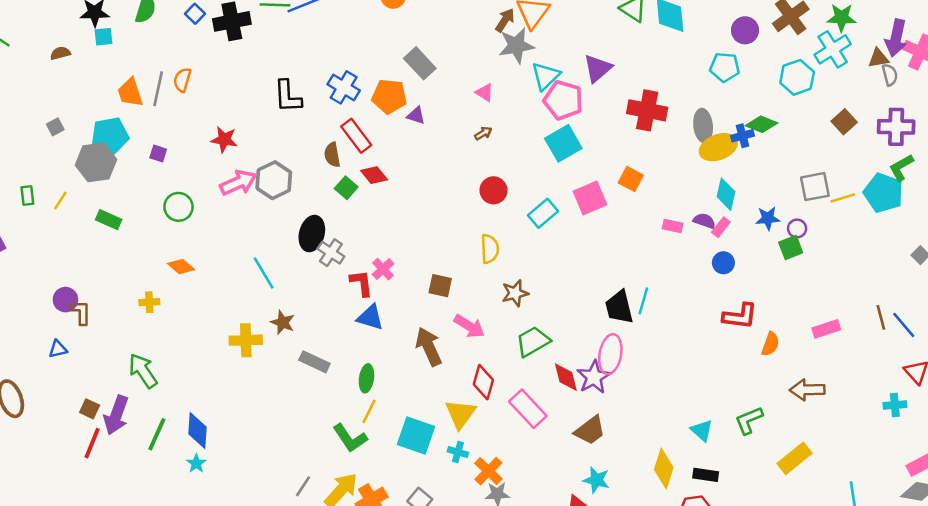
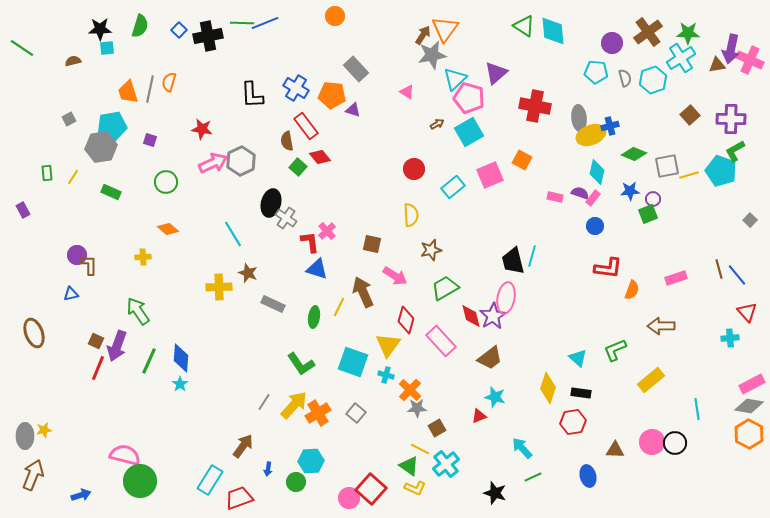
gray semicircle: (890, 75) -> (625, 78), moved
green diamond: (762, 124) -> (634, 154), moved
brown arrow: (483, 133) -> (437, 124), moved
yellow line: (369, 411) -> (339, 307), moved

